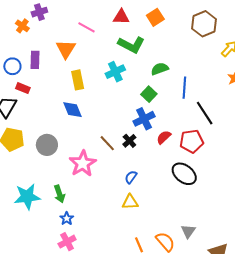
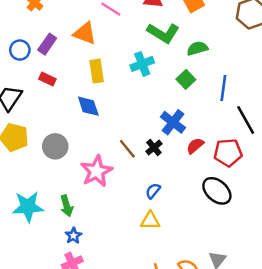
orange triangle: (66, 49) -> (85, 33), turned -45
purple rectangle: (35, 60) -> (47, 44), turned 30
green semicircle: (160, 69) -> (197, 48), moved
red rectangle: (23, 88) -> (47, 79), moved
green square: (149, 94) -> (186, 79), moved
blue cross: (144, 119) -> (173, 122), turned -30

